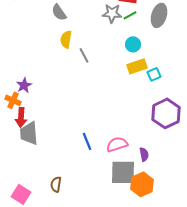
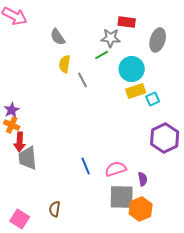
green line: (130, 15) -> (102, 55), moved
cyan circle: (133, 44) -> (132, 69), size x1.6
purple star: (24, 85) -> (12, 110), moved

